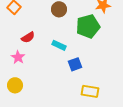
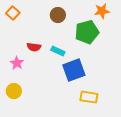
red semicircle: (28, 37) -> (34, 47), moved, turned 40
blue square: (75, 64) -> (74, 70), size x1.6

